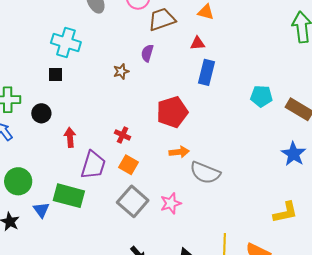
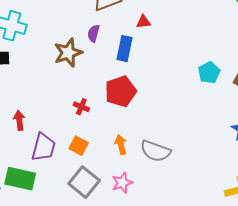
brown star: (121, 71) -> (68, 53), size x1.8
blue rectangle: (207, 72) -> (125, 49), moved
cyan pentagon: (261, 96) -> (209, 73), turned -30
red cross: (123, 135) -> (81, 107), moved
orange arrow: (179, 152) -> (121, 145), moved, turned -96

